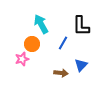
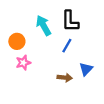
black L-shape: (81, 26) -> (70, 21), moved
orange circle: (32, 44) -> (17, 41), moved

